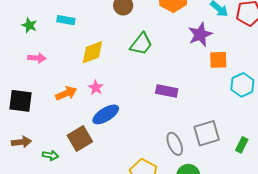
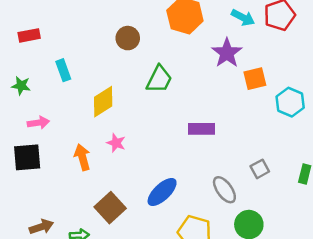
cyan rectangle: (66, 20) -> (63, 70), turned 72
orange arrow: (66, 93) -> (82, 157), turned -70
black square: (21, 101) -> (27, 157), moved
blue ellipse: (106, 114) -> (162, 192), moved
gray square: (207, 133) -> (260, 169), size x0.6

